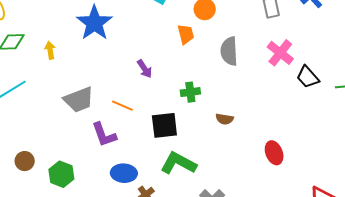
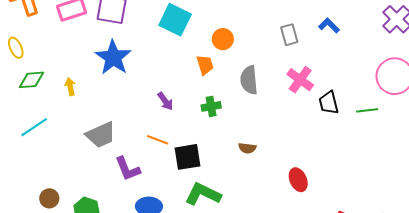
black trapezoid: (308, 77) -> (329, 103), turned 30
green cross: (190, 92) -> (211, 106), moved
orange line: (122, 106) -> (158, 140), moved

